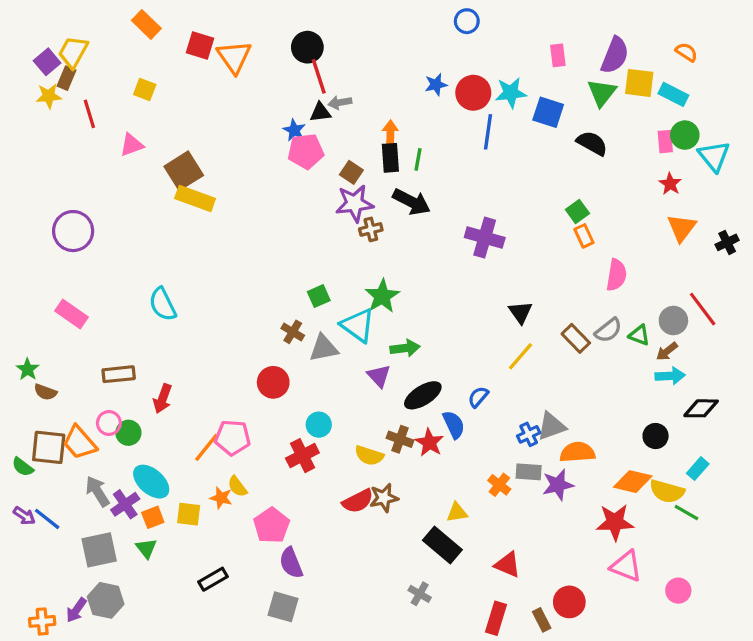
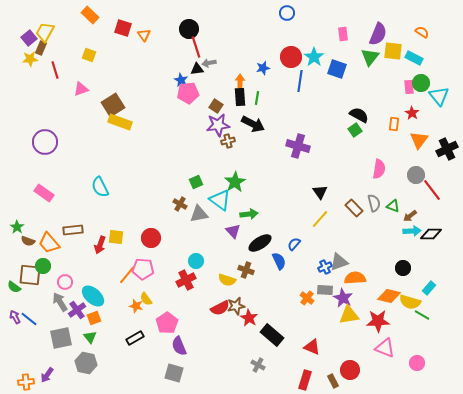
orange triangle: (234, 57) -> (144, 35), size x0.6
blue star: (436, 85) -> (263, 68), moved
cyan star: (511, 93) -> (314, 57), turned -30
black semicircle: (592, 143) -> (359, 115), moved
orange rectangle: (584, 236) -> (394, 124), moved, turned 32
black cross: (727, 242) -> (447, 149), size x1.5
gray circle: (673, 320) -> (416, 175), moved
gray semicircle: (608, 330) -> (374, 203), turned -66
red circle: (273, 382) -> (151, 238), moved
black diamond: (701, 408) -> (431, 234), moved
pink circle: (109, 423) -> (65, 282), moved
green circle: (128, 433) -> (43, 266), moved
orange trapezoid: (80, 443) -> (49, 243), moved
red star: (429, 443) -> (249, 318), moved
purple star: (558, 485) -> (343, 298), turned -30
yellow triangle: (457, 512) -> (349, 315), moved, size x1.5
yellow square: (189, 514) -> (116, 237), moved
purple arrow: (24, 516) -> (15, 317), turned -152
black rectangle: (213, 579) -> (135, 338), moved
gray hexagon: (106, 600) -> (86, 363), moved

